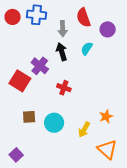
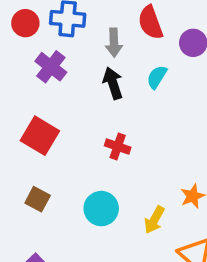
purple cross: (40, 66) -> (51, 67), moved
brown square: (29, 117) -> (38, 199), moved, turned 32

